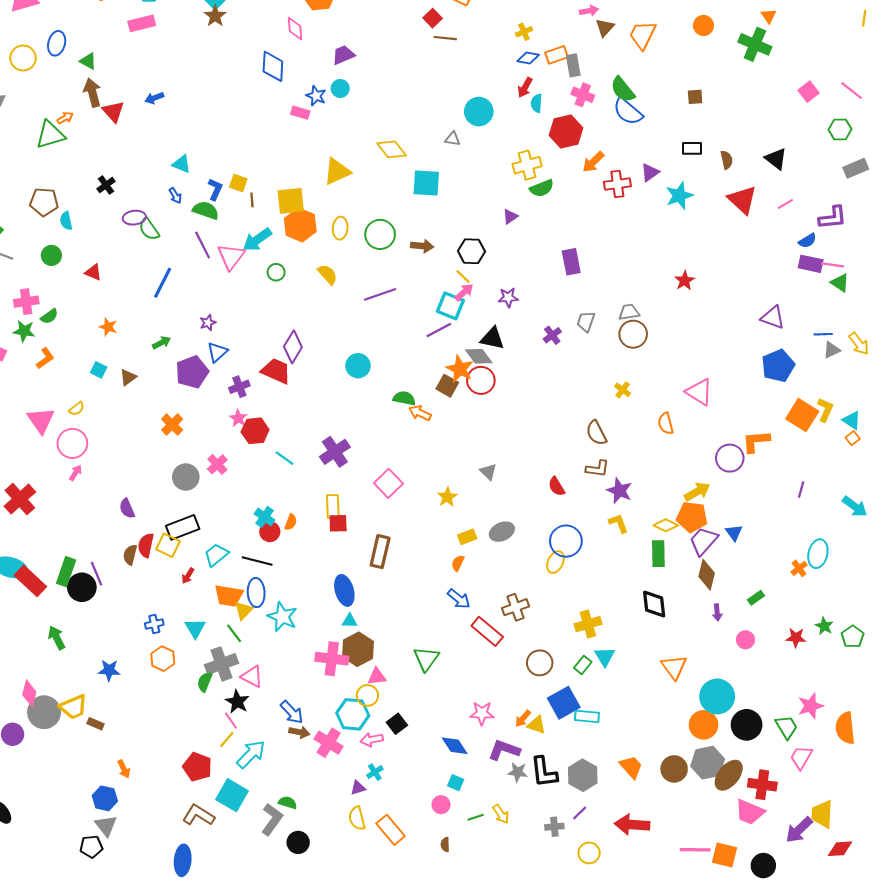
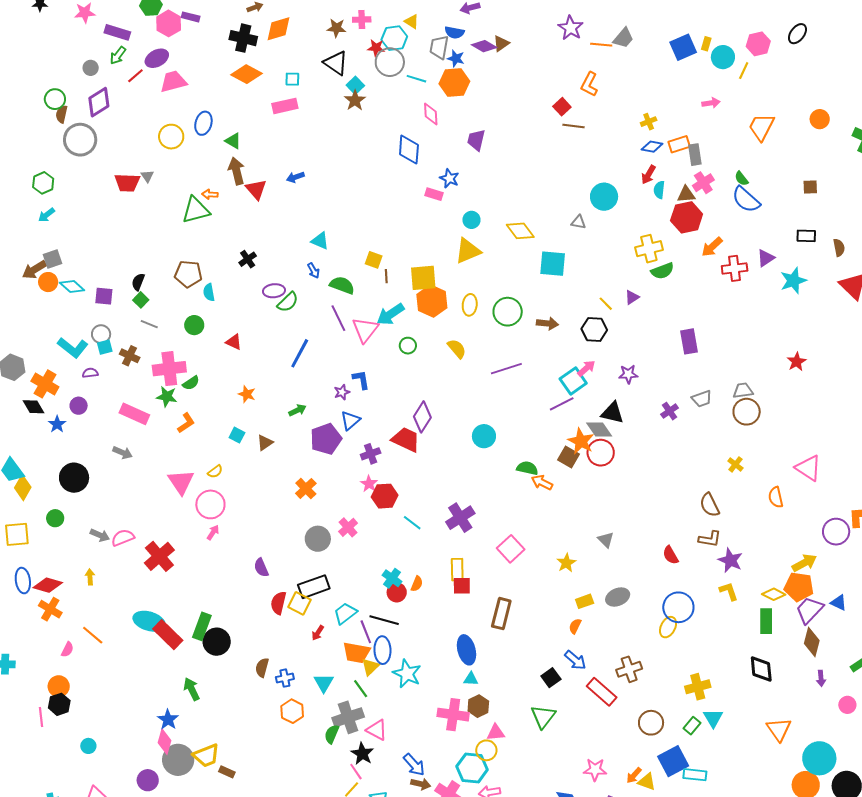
brown triangle: (605, 28) -> (686, 194), moved, turned 42
purple trapezoid: (343, 55) -> (476, 140), turned -55
cyan circle: (340, 88) -> (471, 220), moved
green semicircle: (623, 90) -> (741, 179), size x0.6
pink cross: (583, 95) -> (703, 183), turned 35
orange arrow: (65, 118) -> (210, 194), turned -147
blue L-shape: (215, 189) -> (361, 380), moved, turned -35
green semicircle: (149, 229) -> (288, 302), turned -100
yellow line: (463, 276) -> (606, 304), moved
pink cross: (26, 302) -> (169, 369), size x1.4
cyan square: (450, 306) -> (573, 381), turned 32
gray trapezoid: (586, 322) -> (702, 399), turned -130
blue triangle: (734, 533) -> (839, 603), turned -30
brown semicircle: (130, 555) -> (262, 668), moved
purple line: (97, 574) -> (366, 632), moved
brown hexagon: (358, 649) -> (478, 706), size x0.7
blue star: (109, 670) -> (168, 720), moved, turned 30
black square: (397, 724) -> (551, 678), moved

